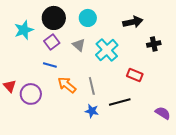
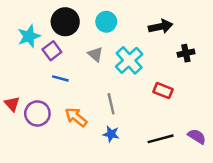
purple square: (52, 42) -> (52, 51), moved
orange arrow: (67, 85) -> (76, 117), moved
black line: (120, 102) -> (161, 139), moved

